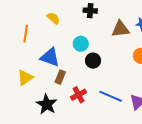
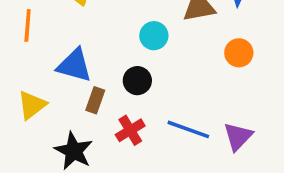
cyan circle: (81, 44) -> (154, 36), moved
black circle: (93, 61) -> (137, 81), moved

